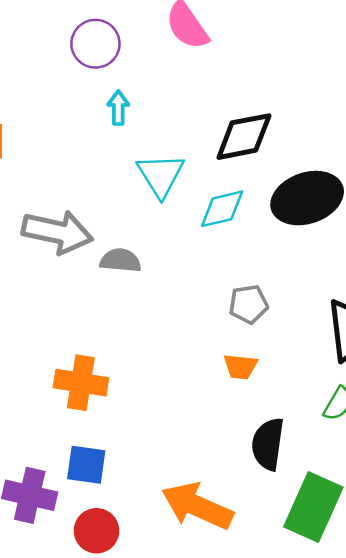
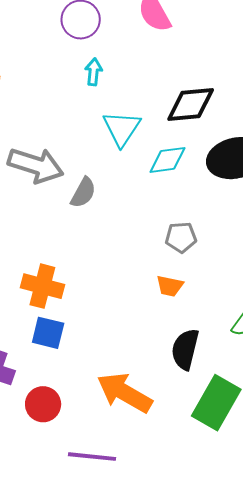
gray semicircle: (120, 260) -> (83, 193), turned 108
blue square: (86, 465) -> (48, 333), moved

